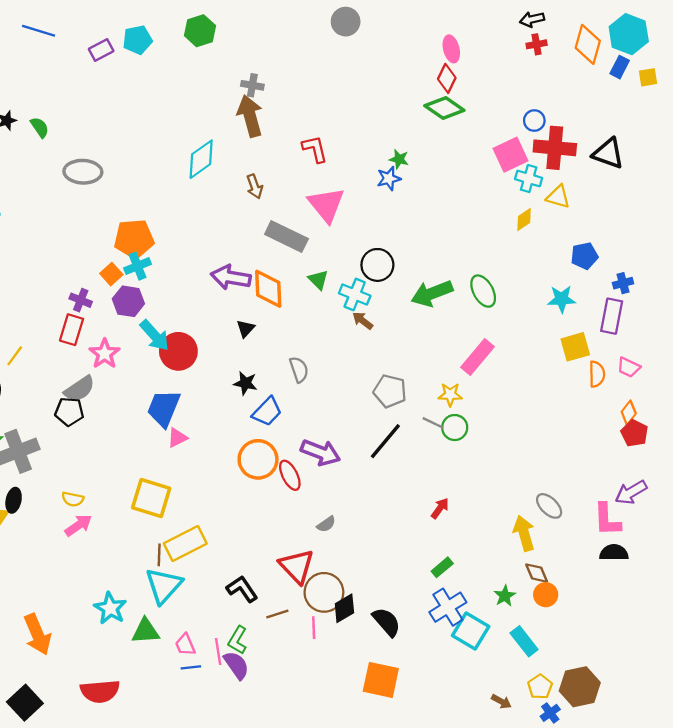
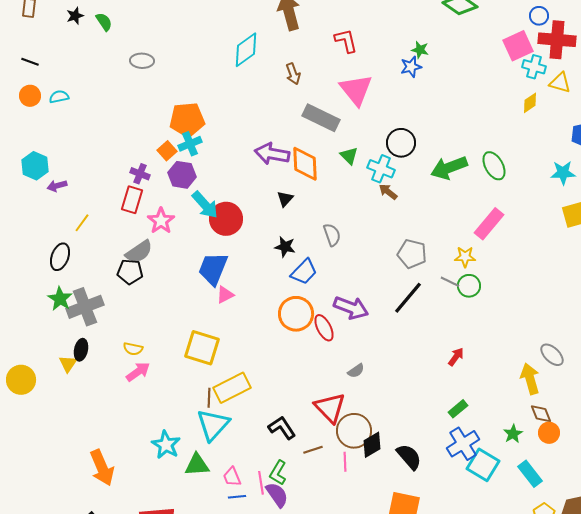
gray ellipse: (83, 172) -> (142, 61), size x0.7

